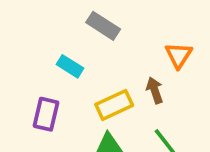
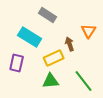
cyan rectangle: (70, 66) -> (30, 37), size x1.6
brown arrow: (155, 90) -> (70, 44), moved

